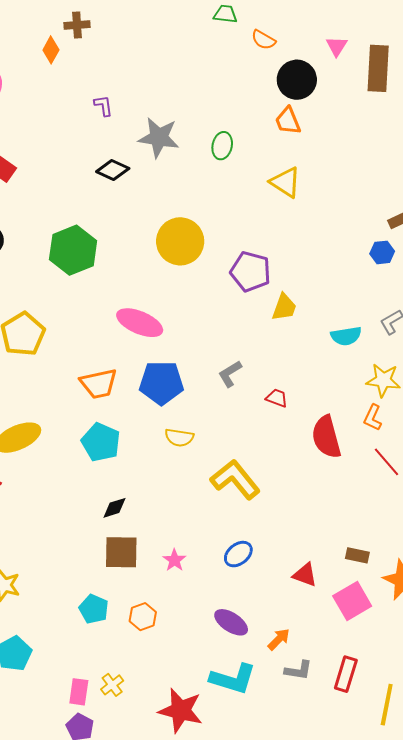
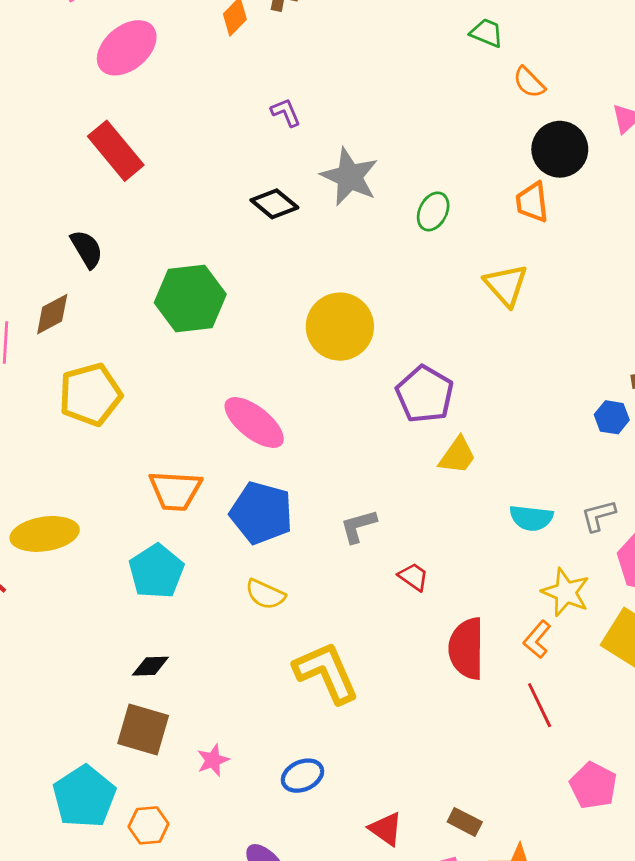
purple L-shape: (103, 106) -> (286, 112), turned -30
cyan pentagon: (94, 609) -> (84, 797), size x1.5

